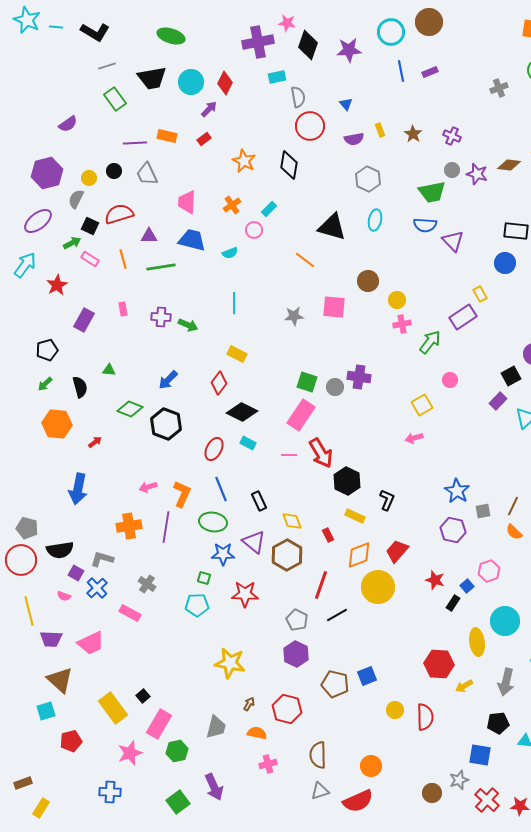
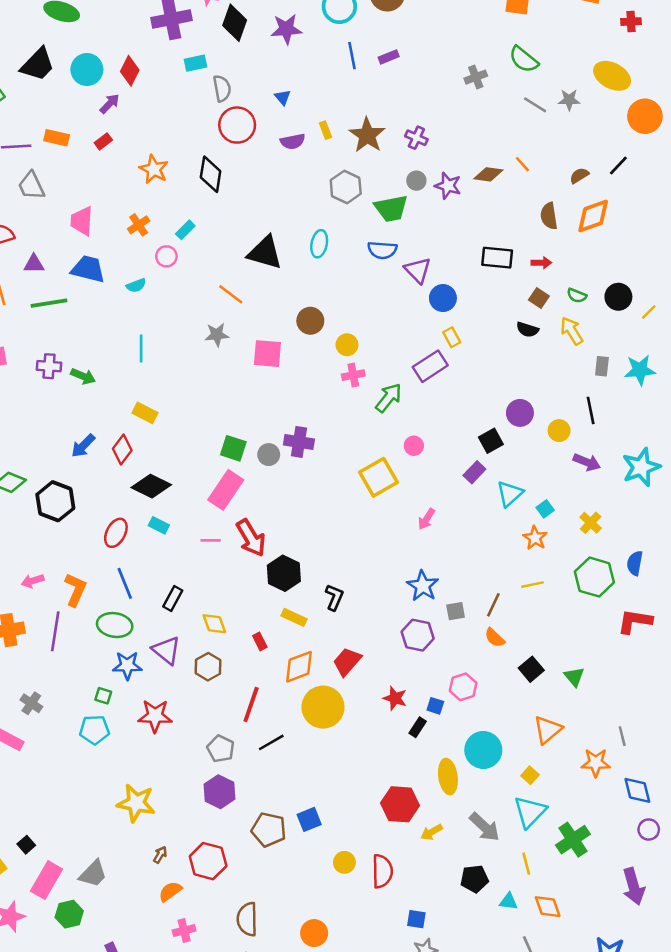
black trapezoid: (152, 78) -> (38, 64), turned -36
brown star: (413, 134) -> (367, 135), size x1.6
gray hexagon: (368, 179) -> (346, 187), moved
blue circle: (505, 263) -> (443, 298), moved
gray star: (294, 316) -> (217, 335), moved
blue arrow: (168, 380) -> (83, 446), moved
yellow square: (422, 405) -> (379, 477), size x1.4
pink arrow: (414, 438) -> (426, 519), moved, turned -42
black rectangle: (259, 501) -> (173, 599), turned 54
brown hexagon: (287, 555) -> (208, 667), size x0.7
blue square: (467, 586) -> (435, 706), turned -32
gray arrow: (506, 682) -> (485, 827), turned -60
gray trapezoid: (216, 727) -> (93, 874), moved, turned 30
orange semicircle: (257, 733) -> (170, 891), turned -48
blue square: (480, 755) -> (416, 919), moved, size x0.7

